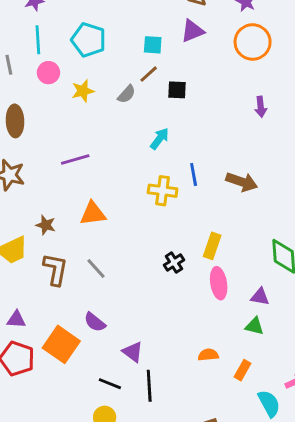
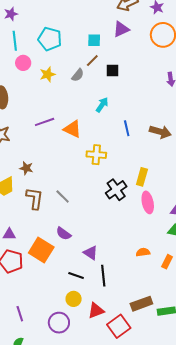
yellow cross: (163, 191) -> (96, 155), moved
orange triangle: (93, 214) -> (72, 129), moved, turned 36
black cross: (174, 263) -> (116, 190), size x1.5

